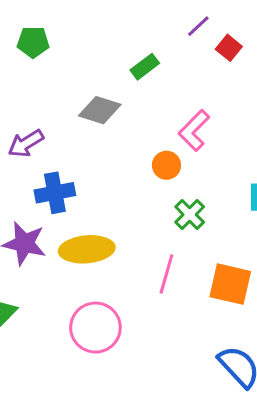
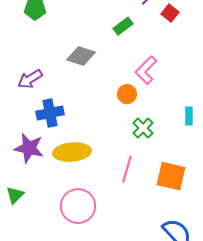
green rectangle: (145, 67) -> (123, 26), moved

